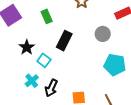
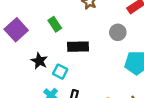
black rectangle: (64, 41) -> (78, 47), turned 72

